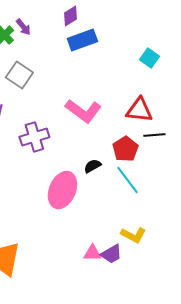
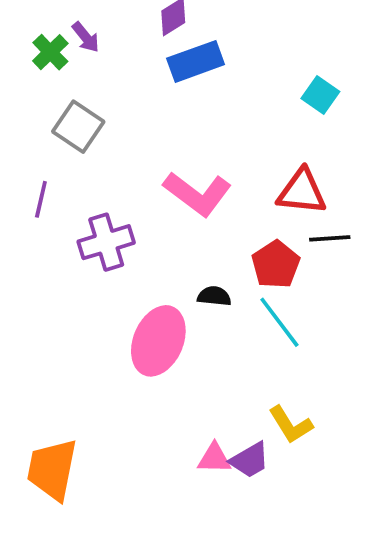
black semicircle: (92, 166) -> (214, 296), turned 36
yellow L-shape: (133, 235) -> (291, 425), turned 30

